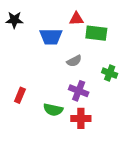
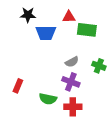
black star: (14, 20) -> (28, 15), moved
gray semicircle: (74, 61) -> (72, 62), moved

